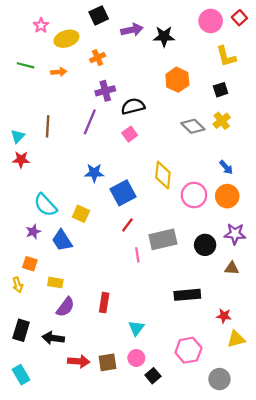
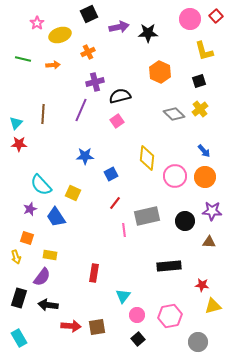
blue square: (123, 193) -> (111, 174), size x0.6
purple semicircle: (65, 307) -> (42, 277), moved
pink circle: (136, 358) -> (137, 315), moved

